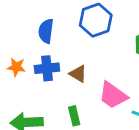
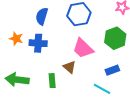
brown triangle: (78, 74) -> (70, 67), moved
pink trapezoid: (113, 95) -> (83, 48), moved

